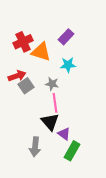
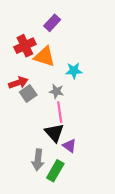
purple rectangle: (66, 37) -> (52, 23), moved
green rectangle: (72, 151) -> (55, 171), moved

